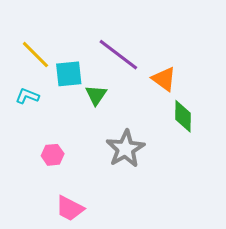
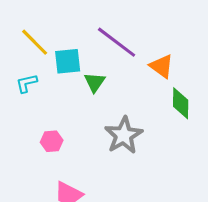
cyan L-shape: (27, 96) -> (27, 83), turned -35

